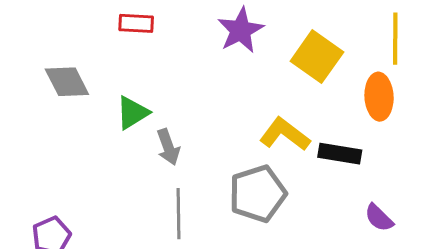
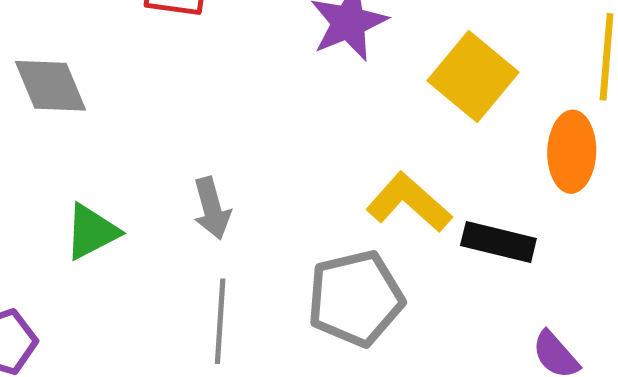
green triangle: (133, 113) -> (92, 232), moved

